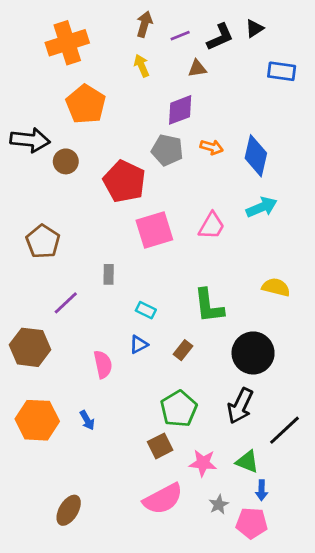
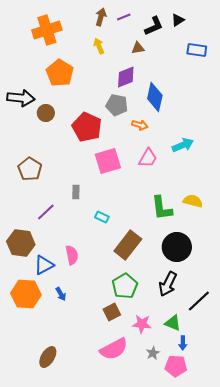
purple line: (180, 36) -> (124, 17), moved
orange arrow: (212, 147) -> (140, 125), moved
blue diamond: (256, 156) -> (155, 97), moved
green L-shape: (209, 306) -> (162, 208), moved
blue triangle: (139, 344) -> (44, 265), moved, size x1.5
brown rectangle: (183, 350) -> (128, 245), size x2.0

